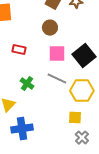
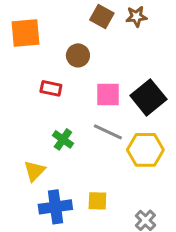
brown circle: (50, 28) -> (78, 55), moved
yellow square: (75, 118) -> (97, 201), moved

